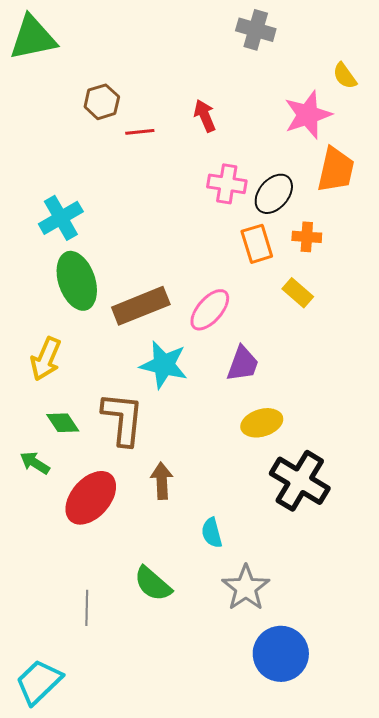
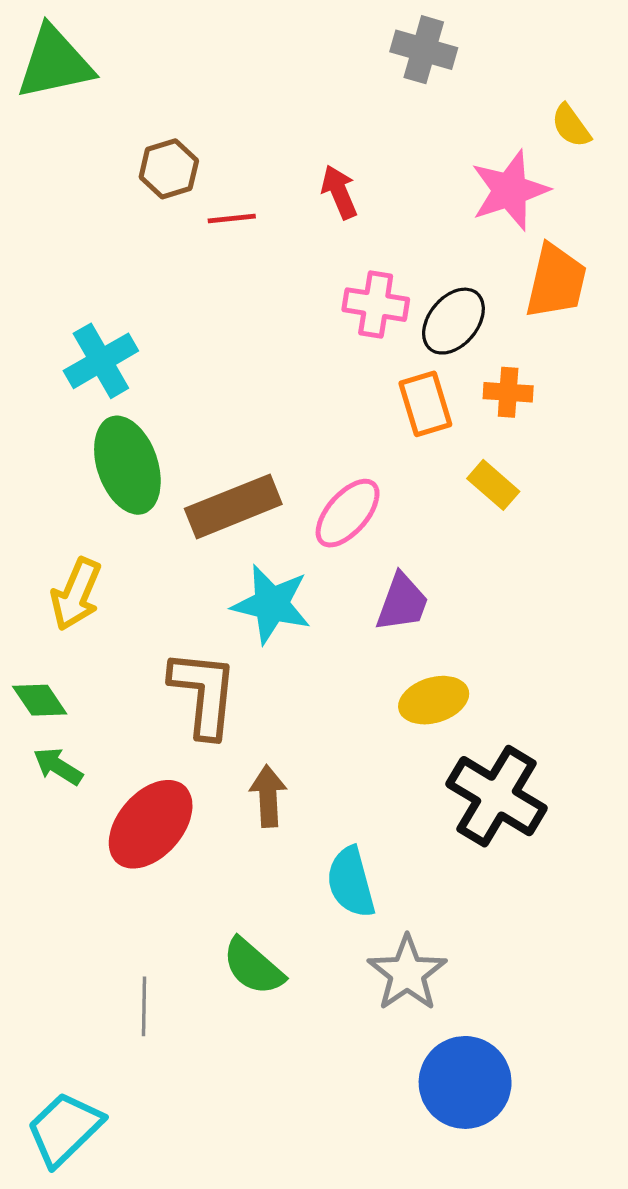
green diamond: (63, 423) -> (40, 700), moved
cyan semicircle: (212, 533) -> (351, 882), size x1.4

